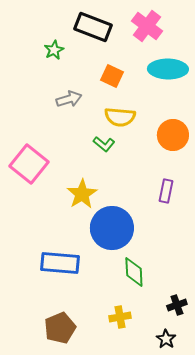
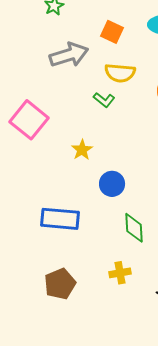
gray arrow: (69, 99) -> (69, 55), size x1.5
yellow star: (82, 194) -> (82, 150), size x0.7
blue circle: (112, 228) -> (112, 184), size x0.6

